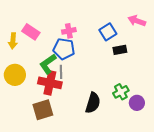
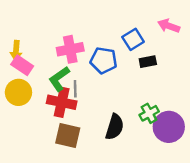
pink cross: (69, 31) -> (70, 49), moved, size x1.5
pink rectangle: (31, 32) -> (22, 65), moved
blue pentagon: (64, 49) -> (103, 60), moved
purple circle: (137, 103) -> (169, 127), size x1.6
brown square: (43, 110) -> (68, 136), moved, turned 30

